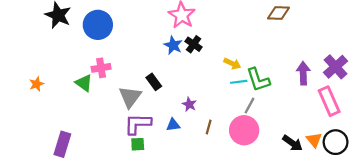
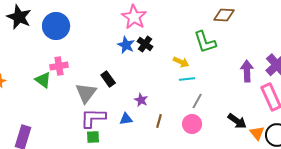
green L-shape: (258, 80) -> (205, 42), moved
pink circle: (244, 130) -> (192, 124), size x0.7
black arrow: (293, 143) -> (237, 121), moved

